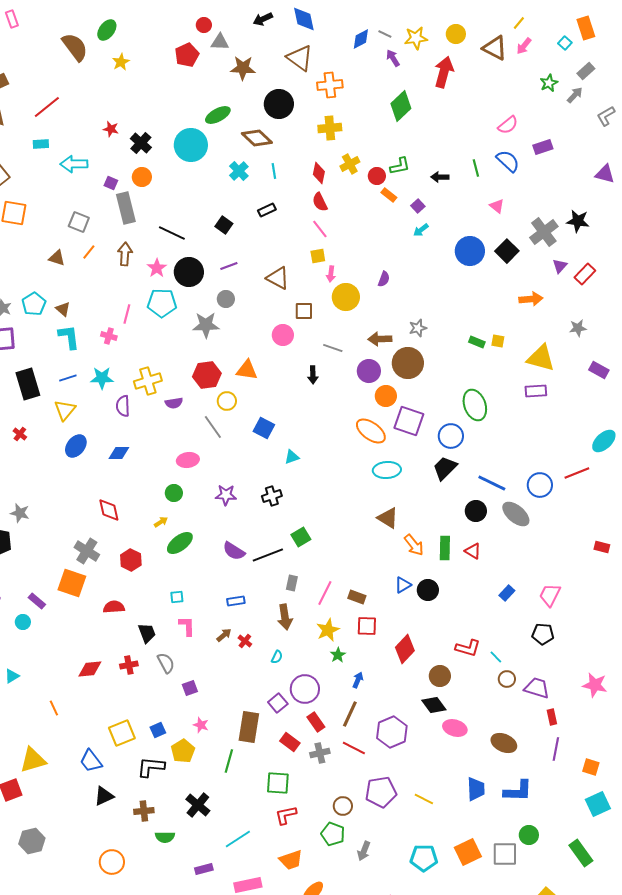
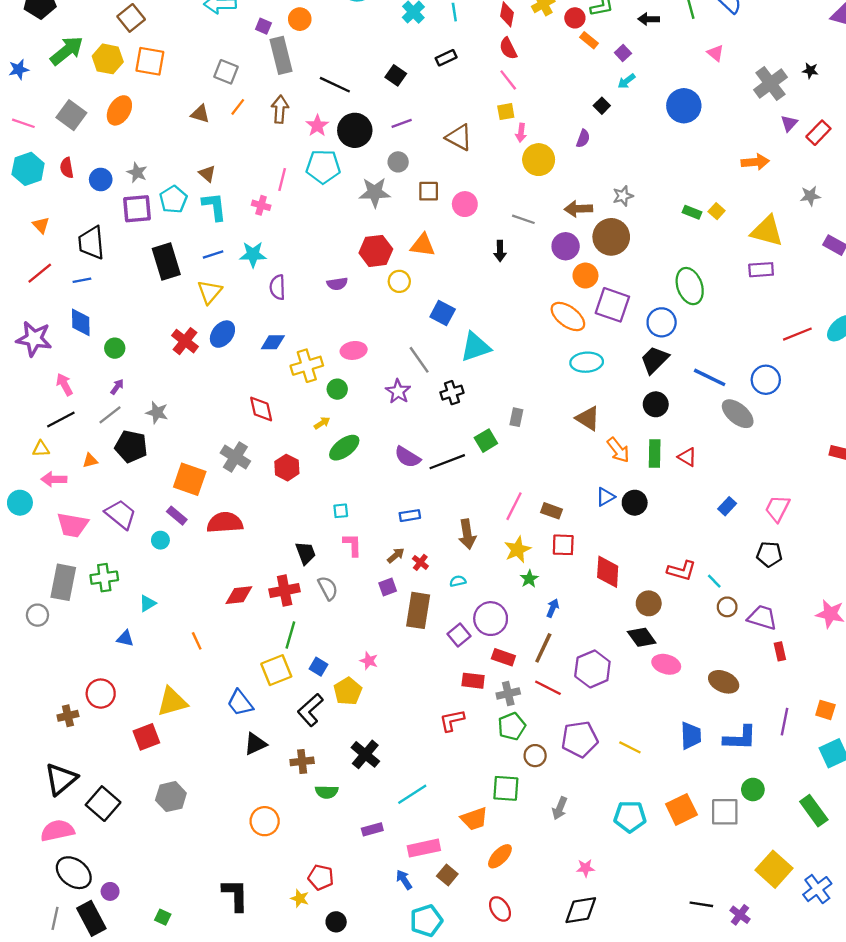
black star: (578, 221) -> (810, 71), size x0.6
black square: (507, 251) -> (602, 106), moved, size x0.6
cyan pentagon: (34, 304) -> (173, 199), moved
brown square: (304, 311) -> (429, 191), moved
yellow square: (498, 341) -> (717, 211), turned 32
yellow cross: (148, 381) -> (307, 366), moved
gray line: (213, 427) -> (419, 360), moved
red cross: (20, 434) -> (185, 341), moved, size x1.6
cyan triangle: (292, 457) -> (475, 347), size x1.8
red line: (577, 473) -> (797, 334), moved
purple star: (226, 495) -> (398, 391), turned 30
black circle: (476, 511) -> (656, 404), moved
orange square: (72, 583) -> (190, 479), moved
gray rectangle: (292, 583) -> (516, 417), moved
red semicircle: (114, 607) -> (225, 523), moved, size x1.4
red diamond: (405, 649) -> (608, 572), turned -40
cyan semicircle: (277, 657) -> (458, 581), turned -128
red cross: (129, 665) -> (285, 590), size x1.4
purple square: (190, 688) -> (388, 587), moved
red rectangle: (316, 722) -> (503, 657), turned -36
brown rectangle: (249, 727) -> (418, 610), moved
blue square: (158, 730) -> (318, 667), turned -35
red rectangle: (290, 742) -> (473, 681), turned -30
purple line: (556, 749) -> (785, 722), moved
green line: (229, 761) -> (290, 635), moved
black L-shape: (151, 767) -> (310, 710), turned -48
green square: (278, 783) -> (506, 788), moved
red L-shape: (286, 815) -> (452, 720), moved
green pentagon: (333, 834) -> (512, 726), moved, turned 30

